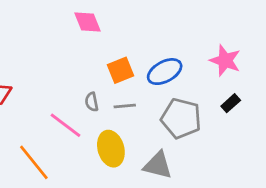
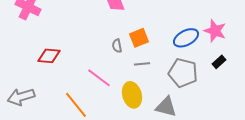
blue ellipse: (165, 72) -> (186, 38), moved
gray semicircle: (92, 102) -> (117, 46), moved

